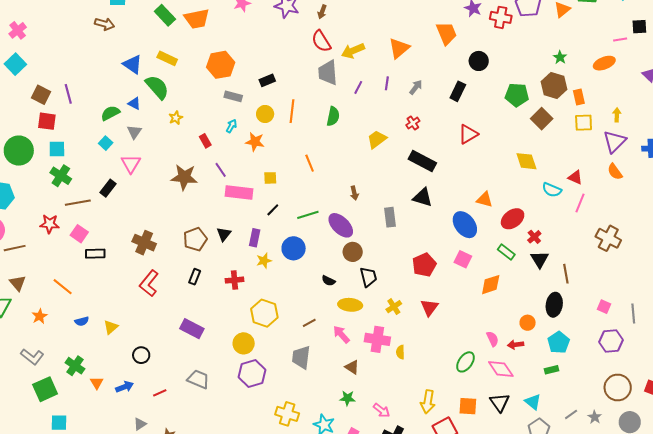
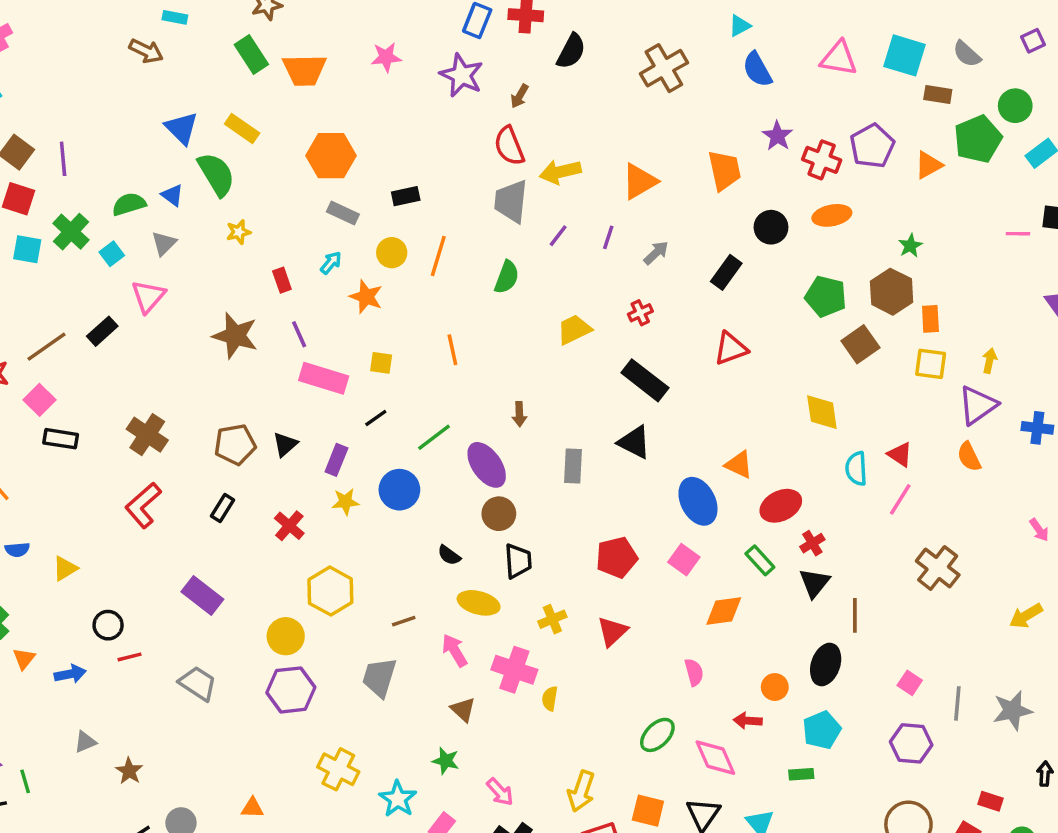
orange ellipse: (604, 63) -> (832, 215), moved
green cross: (61, 176) -> (71, 232), moved
cyan semicircle: (552, 190) -> (856, 469), turned 54
brown line: (78, 203) -> (46, 347), turned -35
green line: (308, 215) -> (434, 437), turned -30
red cross: (234, 280) -> (289, 526), turned 36
pink semicircle: (492, 339) -> (694, 672), moved
red line: (160, 393) -> (129, 657), moved

